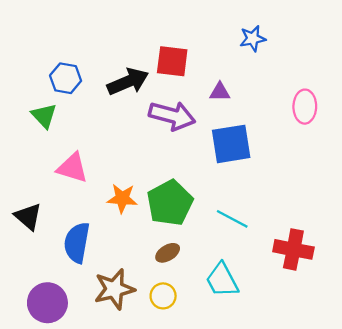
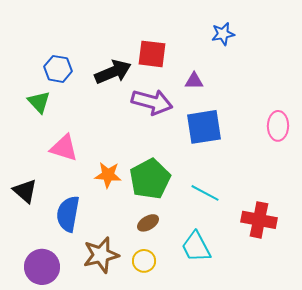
pink ellipse: (305, 107) -> (278, 126), moved

